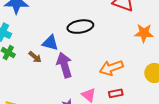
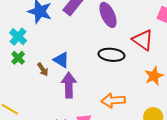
black ellipse: (80, 27) -> (111, 55), moved
orange star: (144, 33) -> (154, 76), turned 30

